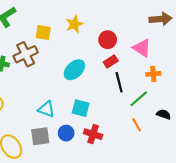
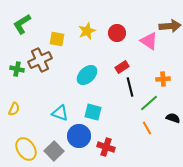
red circle: (108, 40) -> (117, 33), moved
pink triangle: (142, 48) -> (149, 41), moved
blue circle: (66, 133) -> (79, 136), size x1.5
red cross: (93, 134) -> (106, 147), moved
gray square: (40, 136) -> (54, 151), moved, turned -36

